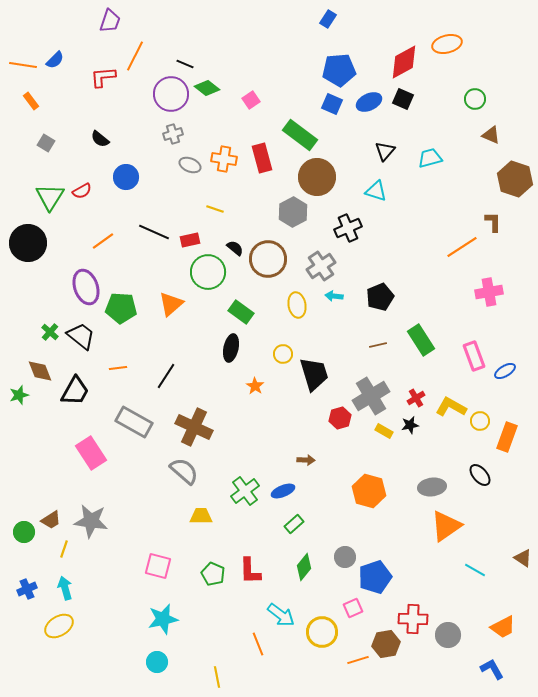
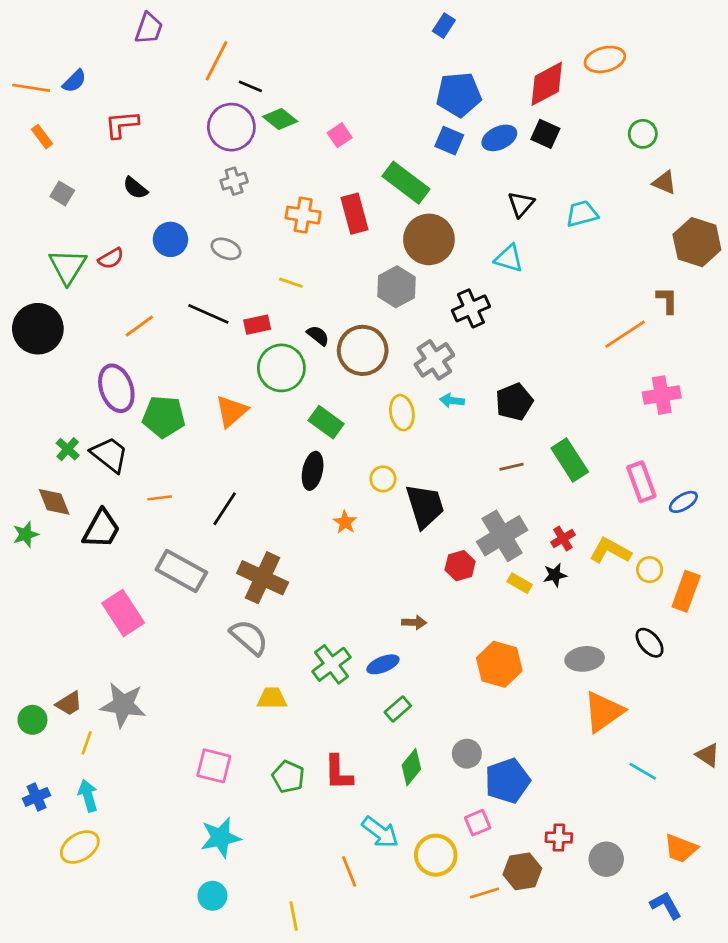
orange line: (135, 56) -> (216, 61), moved
red L-shape: (103, 77) -> (122, 124), moved
gray ellipse: (190, 165) -> (226, 249), moved
red cross: (413, 619) -> (559, 838), size x0.7
orange trapezoid: (503, 627) -> (681, 848), turned 48

